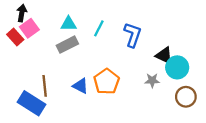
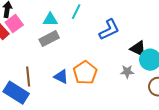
cyan line: (99, 28) -> (76, 12), moved
blue L-shape: (133, 35) -> (109, 30), turned 45

